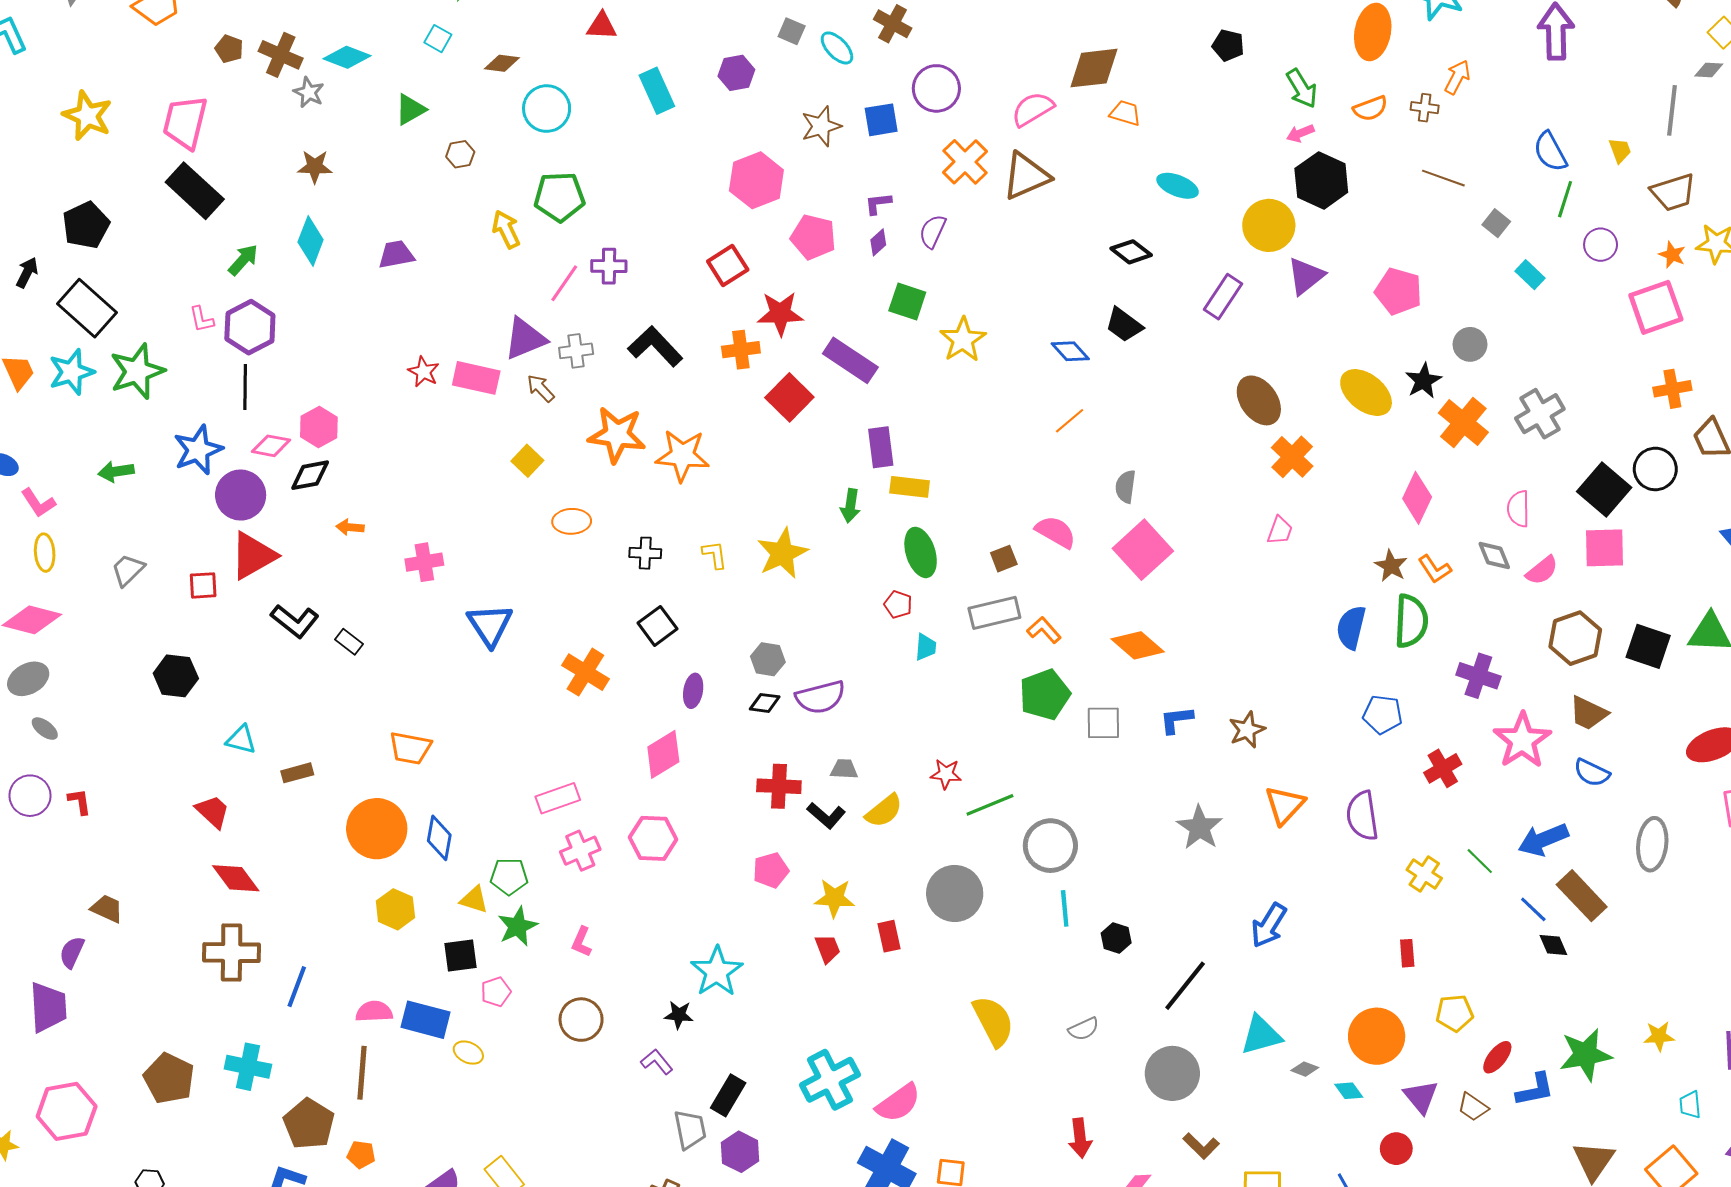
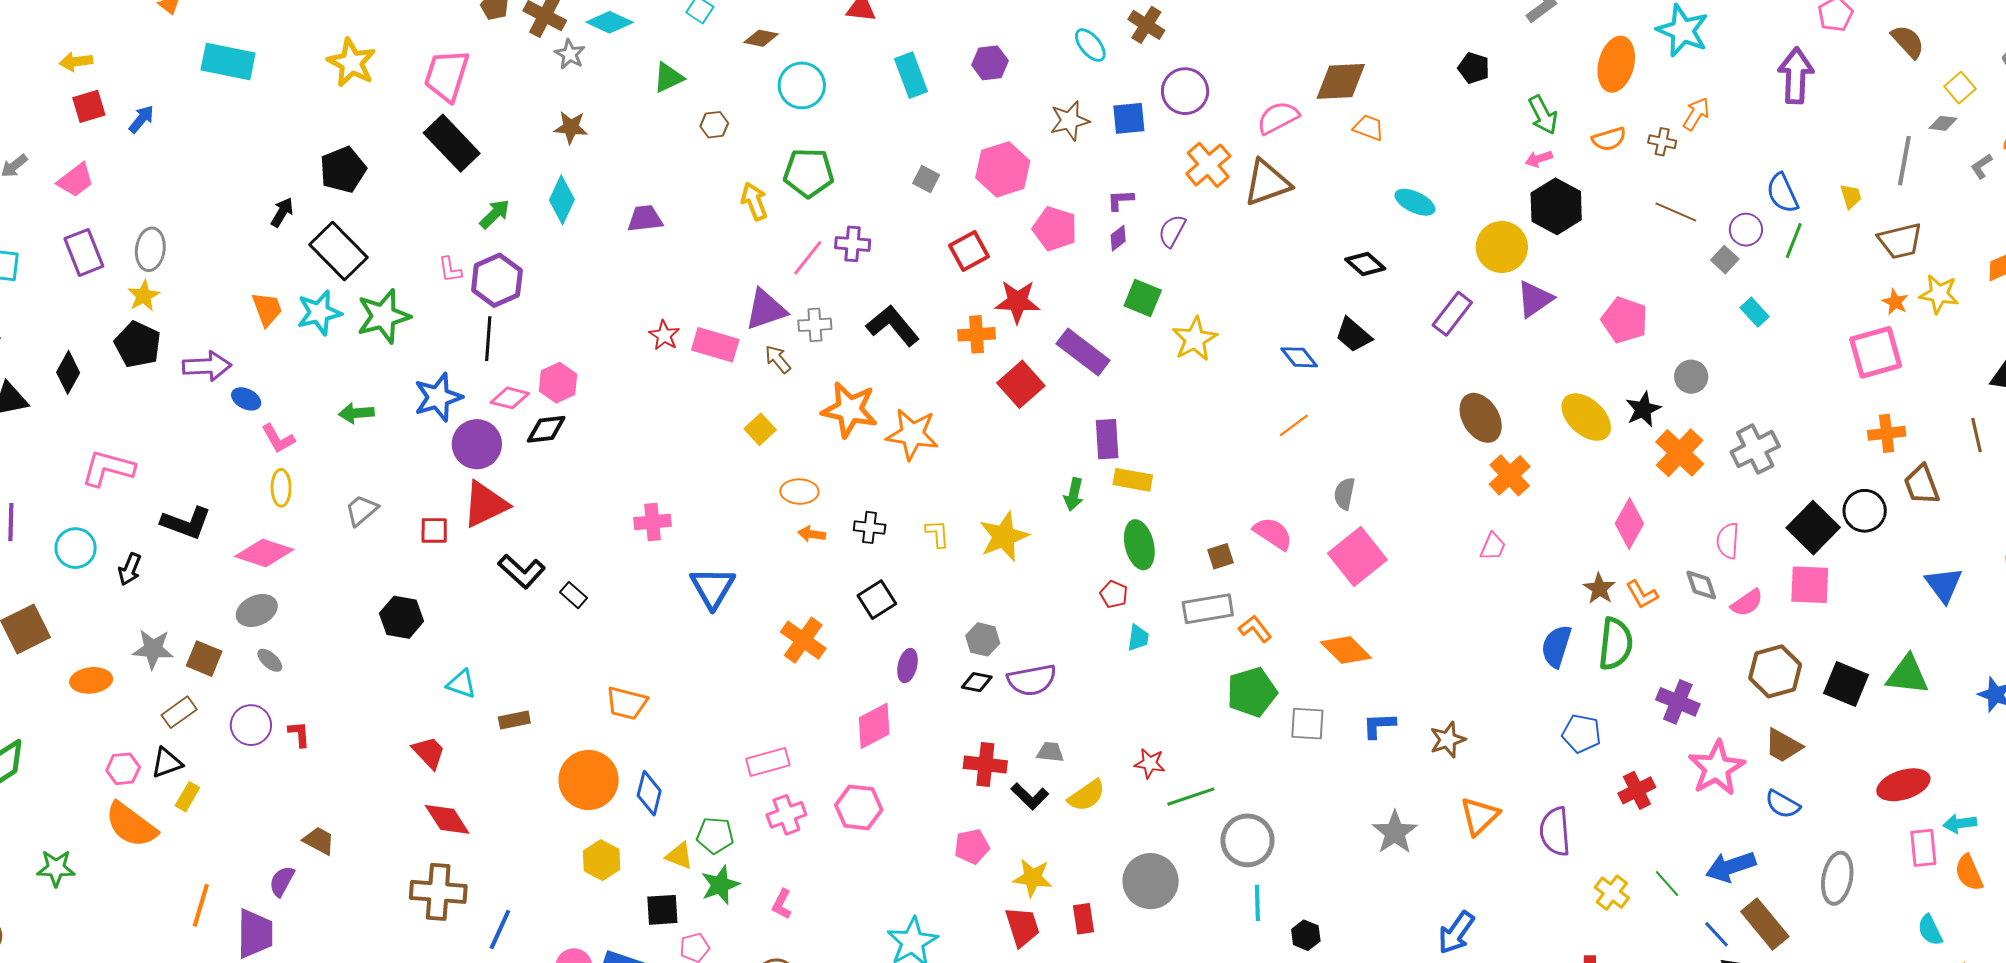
gray square: (792, 31) -> (926, 179), moved
purple circle: (1601, 245) -> (1746, 230), moved
orange arrow: (350, 527) -> (812, 534), moved
red trapezoid: (827, 949) -> (1022, 927), size x1.4

